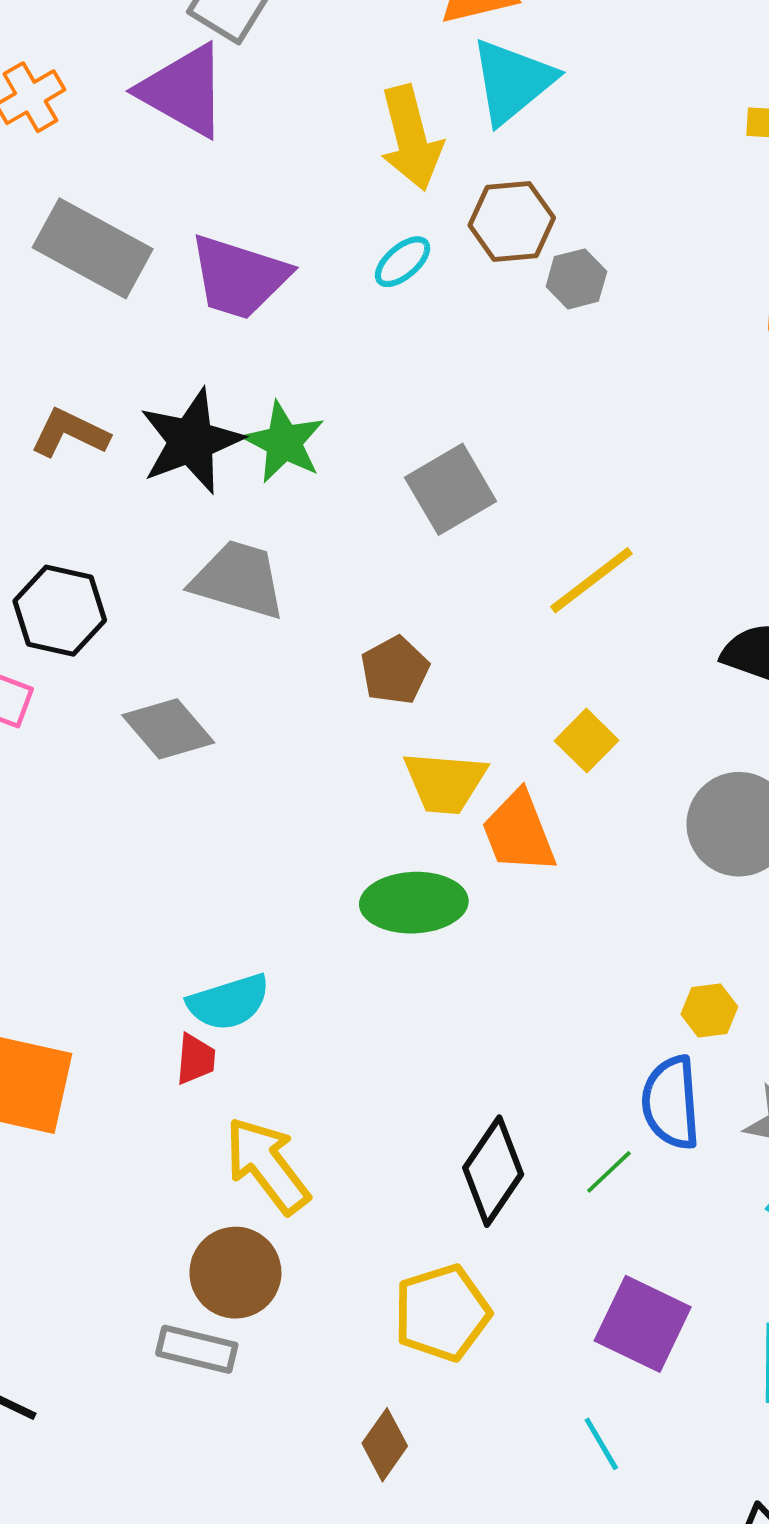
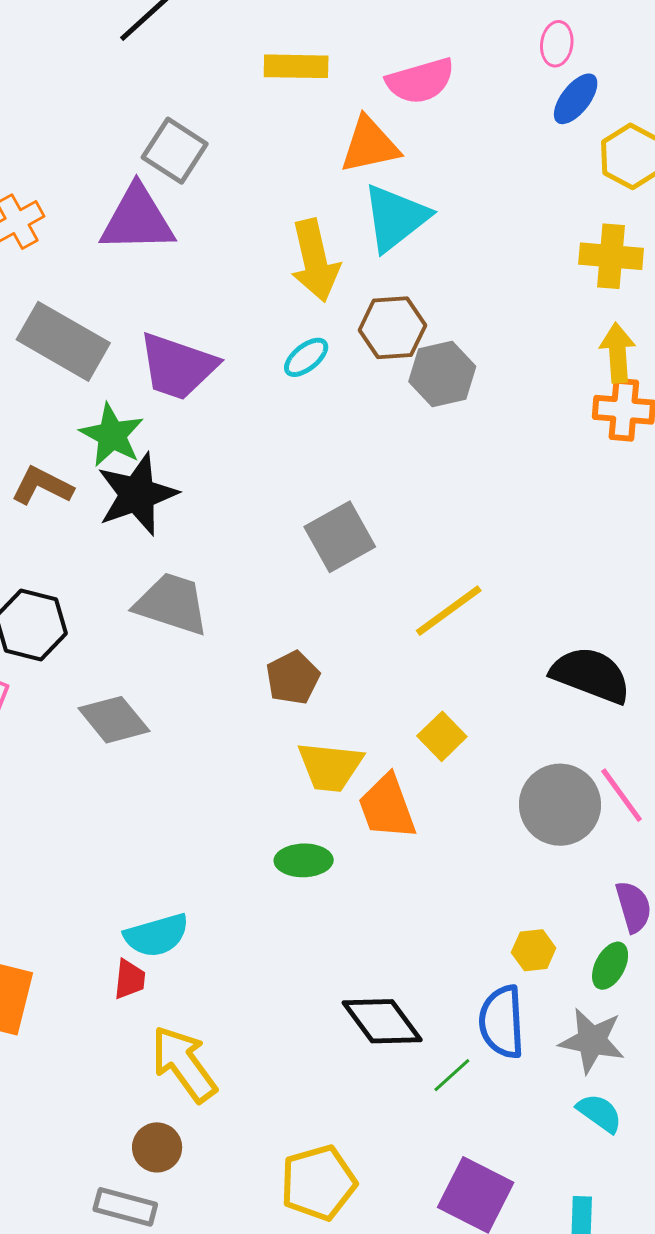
purple triangle: (183, 91) -> (137, 219), turned -32
gray hexagon: (576, 279) -> (442, 374), size x1.4
green star: (284, 442) -> (112, 435), moved
green ellipse: (414, 903) -> (304, 860), size x0.7
black diamond: (493, 1171) -> (382, 1021), moved, turned -72
brown circle: (235, 1273) -> (157, 1147), size x0.7

